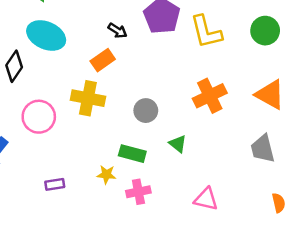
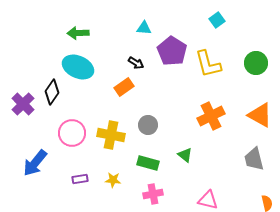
yellow cross: (88, 98) -> (111, 135), moved
gray circle: (146, 111) -> (148, 125), moved
yellow star: (106, 175) -> (113, 180), moved
purple rectangle: (55, 184) -> (80, 179), moved

